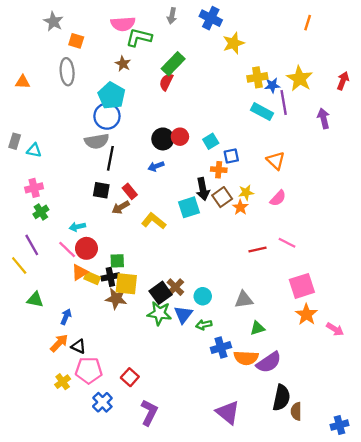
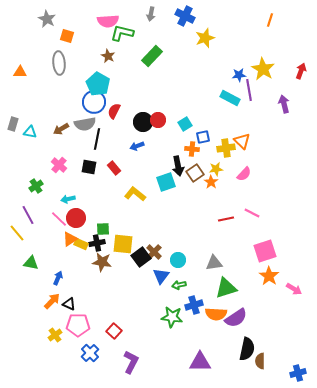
yellow cross: (257, 77) -> (226, 148), moved
red semicircle: (166, 82) -> (114, 111), moved
pink cross: (34, 188) -> (59, 165), moved, turned -35
brown arrow: (121, 207) -> (61, 129), moved
yellow square: (126, 284) -> (123, 244), moved
green star: (159, 313) -> (172, 317), moved
green triangle: (257, 328) -> (226, 288), size x1.6
purple triangle: (228, 412) -> (200, 362), turned -40

